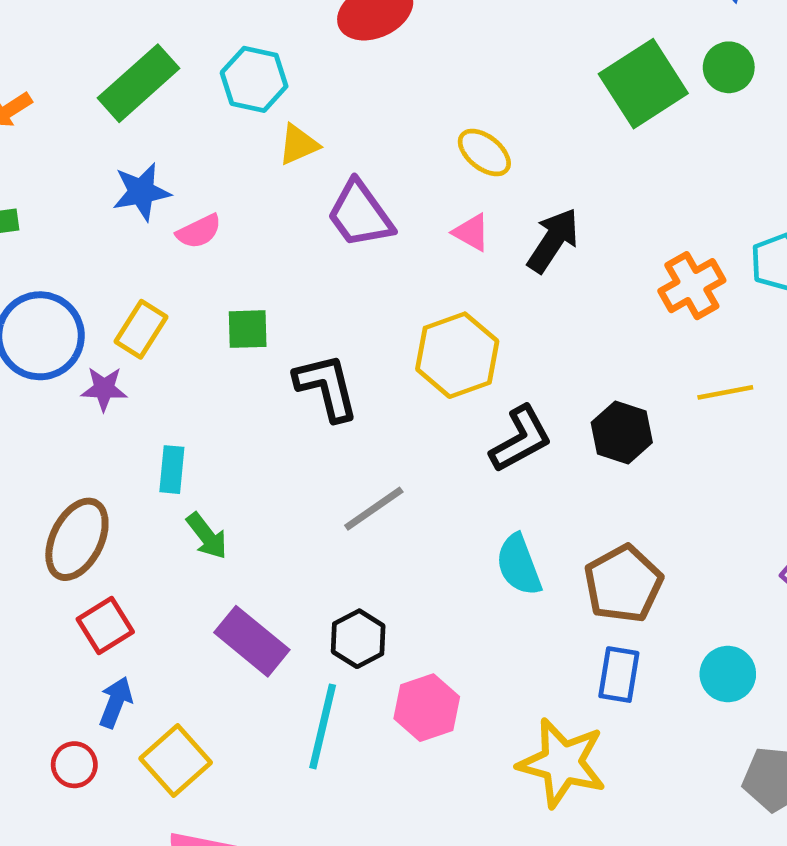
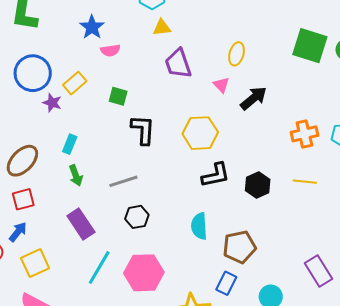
green square: (643, 84) -> (310, 46), turned 33
yellow ellipse: (484, 153) -> (237, 54), turned 50
blue star: (141, 192) -> (92, 27), turned 30
gray line: (374, 509) -> (123, 181), moved
black hexagon: (358, 639) -> (137, 217), moved
pink hexagon: (427, 708) -> (144, 273), size x1.4

